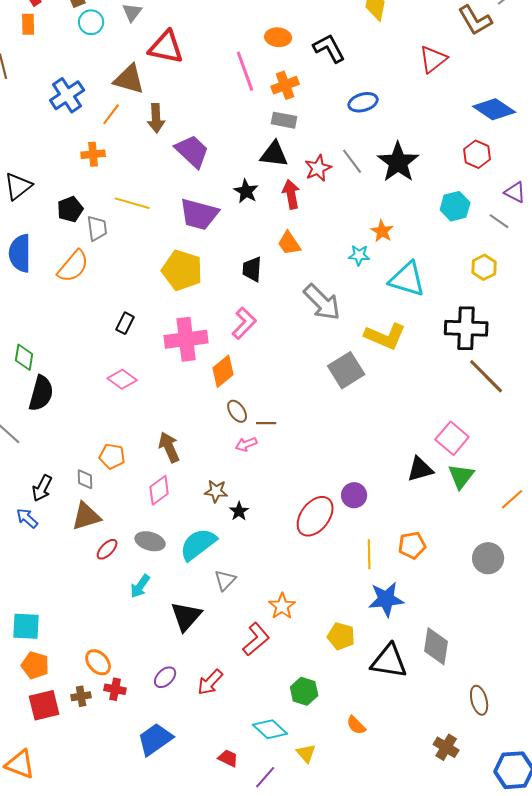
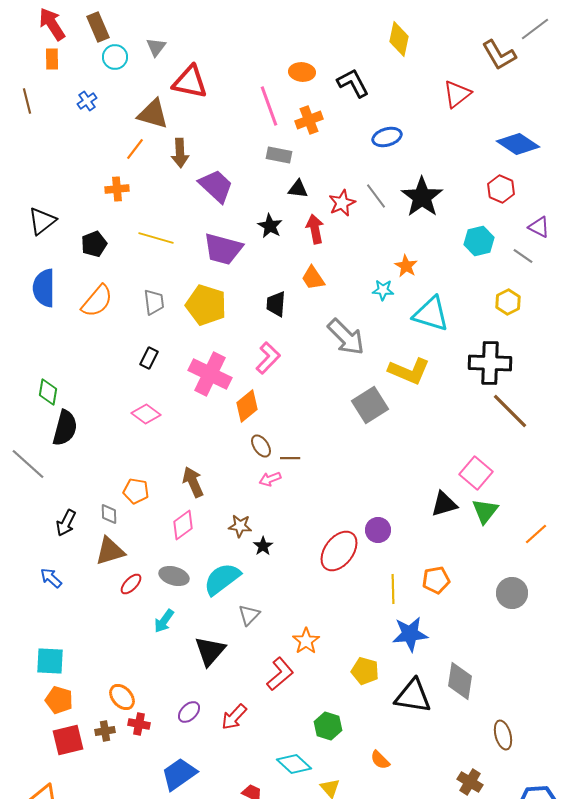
blue cross: (67, 95) -> (87, 101), moved, size x0.6
gray rectangle: (284, 120) -> (279, 155), moved
black triangle: (274, 154) -> (298, 189), size x0.7
gray trapezoid: (97, 228) -> (154, 302), moved
pink cross: (186, 339) -> (210, 374), turned 33
blue arrow: (27, 518) -> (51, 578), moved

